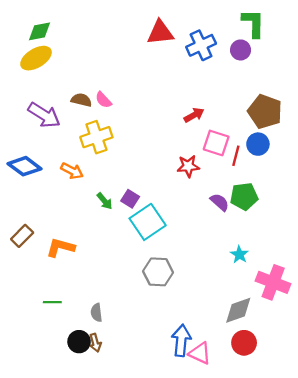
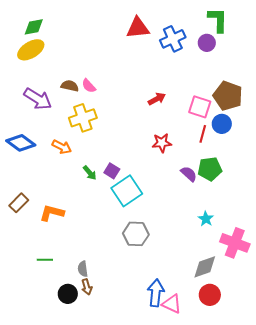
red arrow: (194, 115) -> (157, 99), moved
pink square: (216, 143) -> (200, 107), moved
brown arrow: (95, 343) -> (87, 287), moved

